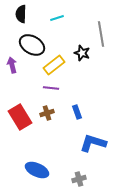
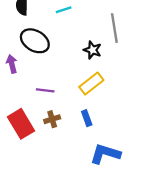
yellow rectangle: (54, 65) -> (91, 83), moved
purple line: (51, 88) -> (45, 90), moved

